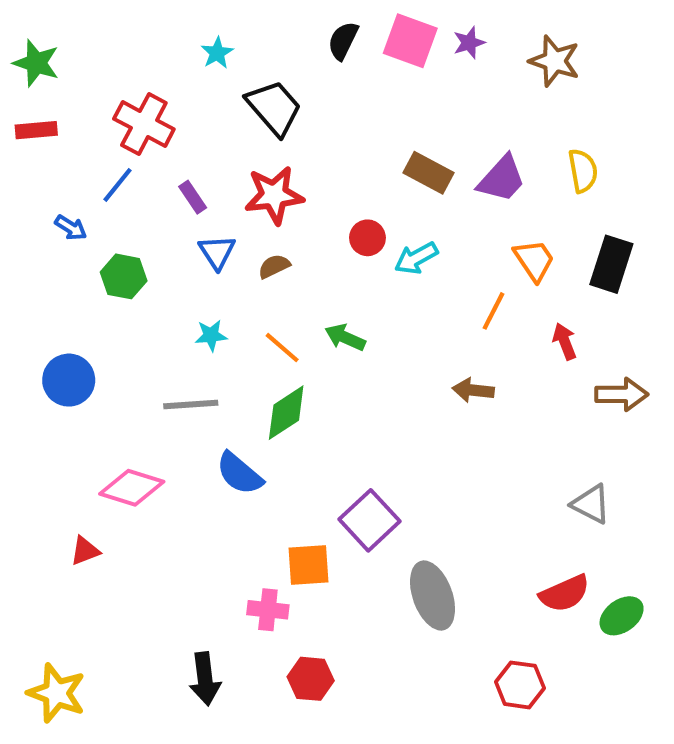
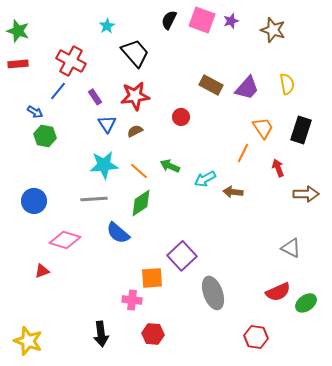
cyan arrow: (416, 258) -> (205, 179), moved
green hexagon: (124, 276) -> (45, 136), moved
cyan star: (211, 335) -> (104, 165), size x1.8
blue circle: (69, 380) -> (34, 201), moved

